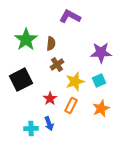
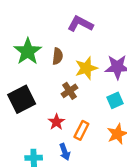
brown cross: (57, 65) -> (70, 91), moved
yellow star: (75, 82) -> (86, 68), moved
blue arrow: (49, 124) -> (65, 152), moved

